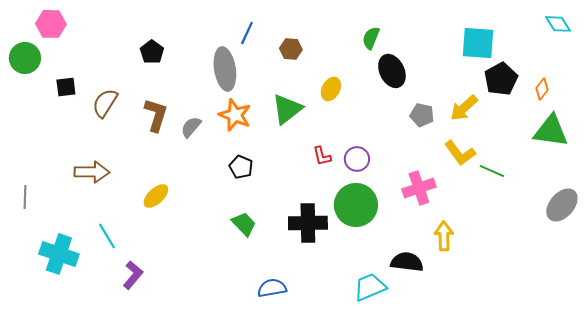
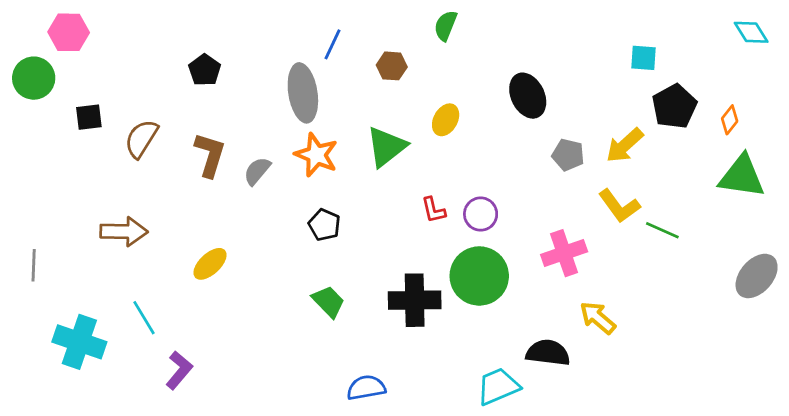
green semicircle: (371, 38) -> (446, 26), moved
cyan square: (478, 43) -> (643, 58), size x0.6
yellow arrow: (444, 236) -> (598, 318), turned -48

